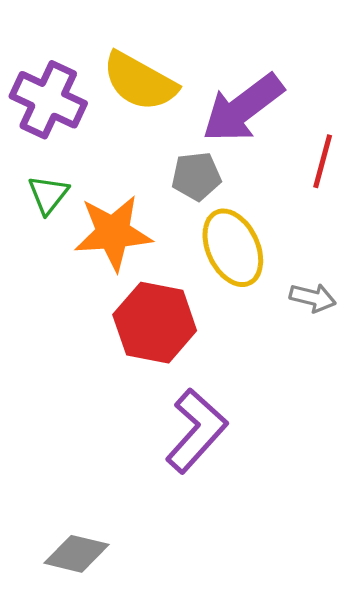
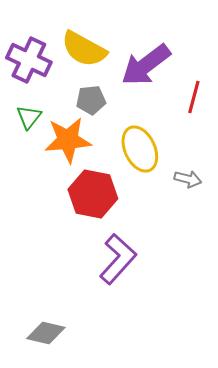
gray pentagon: (196, 176) -> (91, 100), moved

